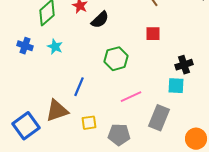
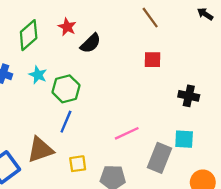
green hexagon: (116, 59) -> (66, 89), moved
black cross: (184, 65) -> (189, 96), turned 30
cyan square: (176, 86) -> (184, 139), moved

